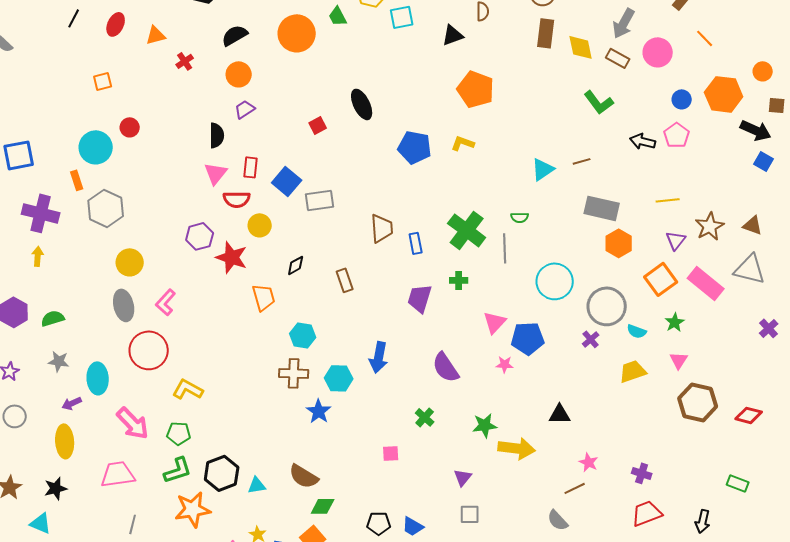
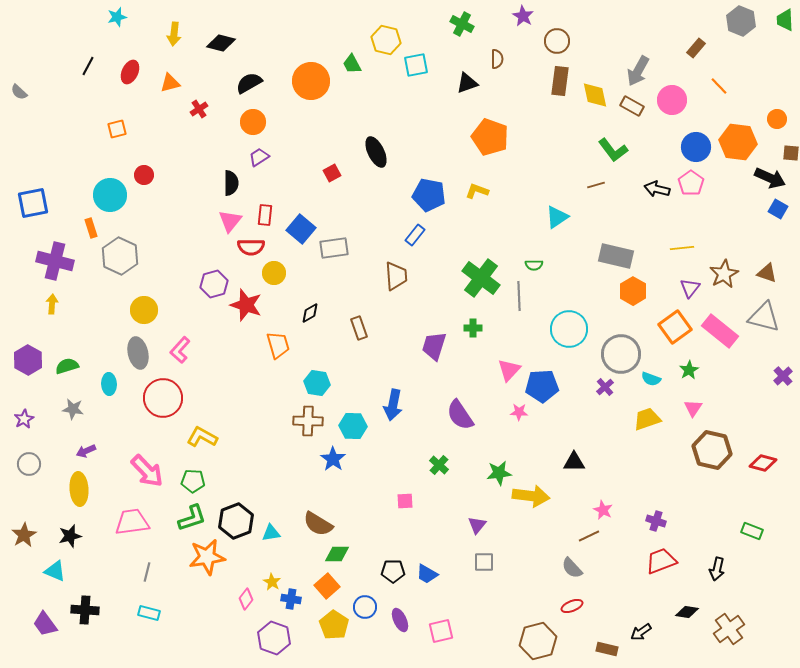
blue circle: (682, 99) -> (696, 147), size x1.5
brown line: (582, 161) -> (596, 185), moved
blue rectangle: (416, 243) -> (415, 235), moved, turned 50
cyan ellipse: (98, 378) -> (109, 384), moved, size x0.7

